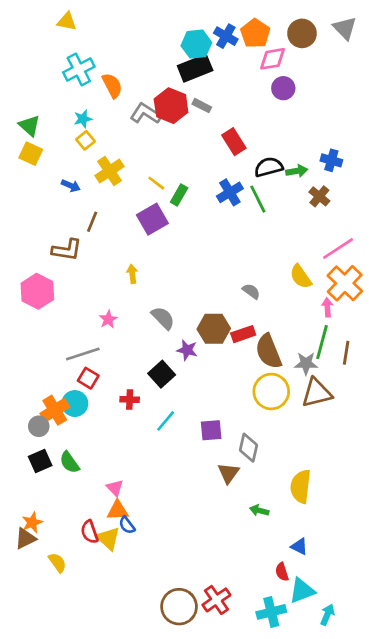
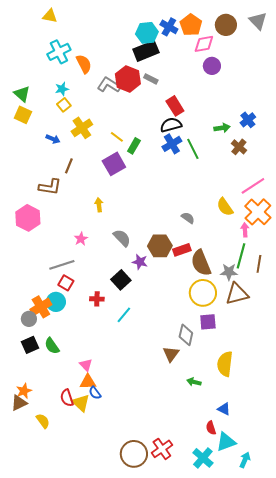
blue cross: (331, 160) -> (248, 120), turned 35
black semicircle: (269, 167) -> (171, 125), moved
purple square: (211, 430) -> (208, 322), moved
cyan cross: (271, 612) -> (203, 458), turned -35

